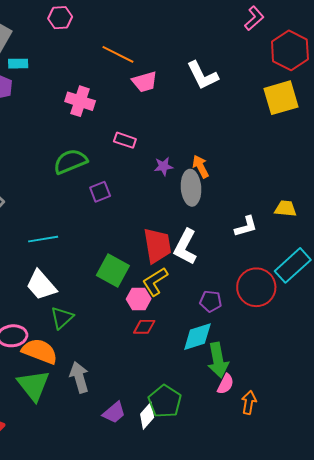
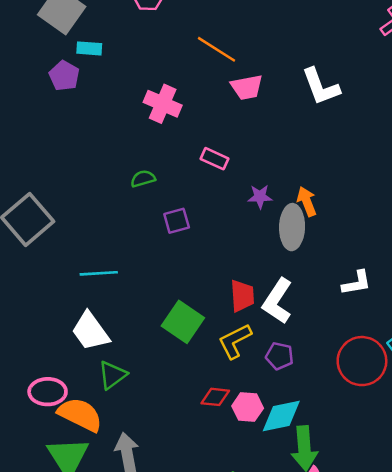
green semicircle: (70, 161) -> (143, 179), size x0.6
red trapezoid: (157, 245) -> (242, 296), size x0.7
pink hexagon: (139, 299) -> (248, 407), moved
purple pentagon: (211, 301) -> (280, 356), moved

